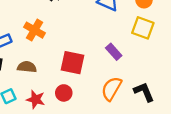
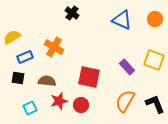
yellow square: (143, 28) -> (154, 60), moved
red star: (36, 99) -> (59, 101), moved, turned -30

